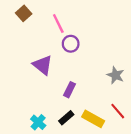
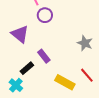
purple rectangle: (70, 90) -> (44, 56), turned -64
black rectangle: (66, 118) -> (27, 68), moved

